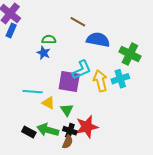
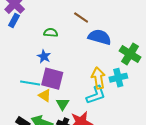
blue star: (44, 53) -> (44, 56), moved
cyan L-shape: (82, 70) -> (96, 95), moved
purple square: (69, 82) -> (52, 79), moved

